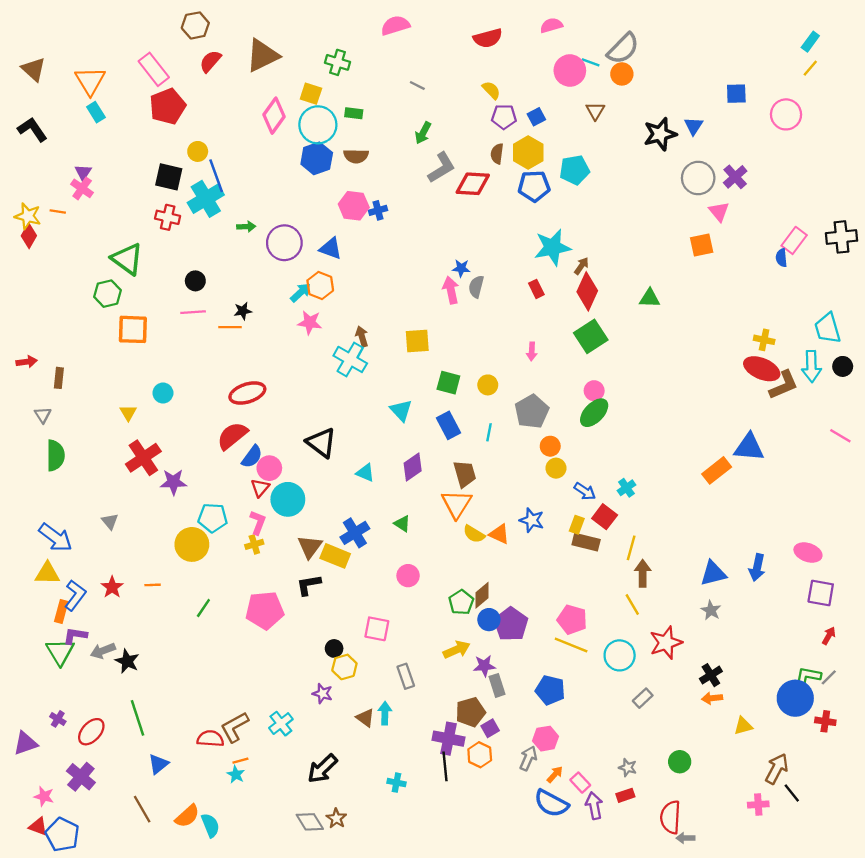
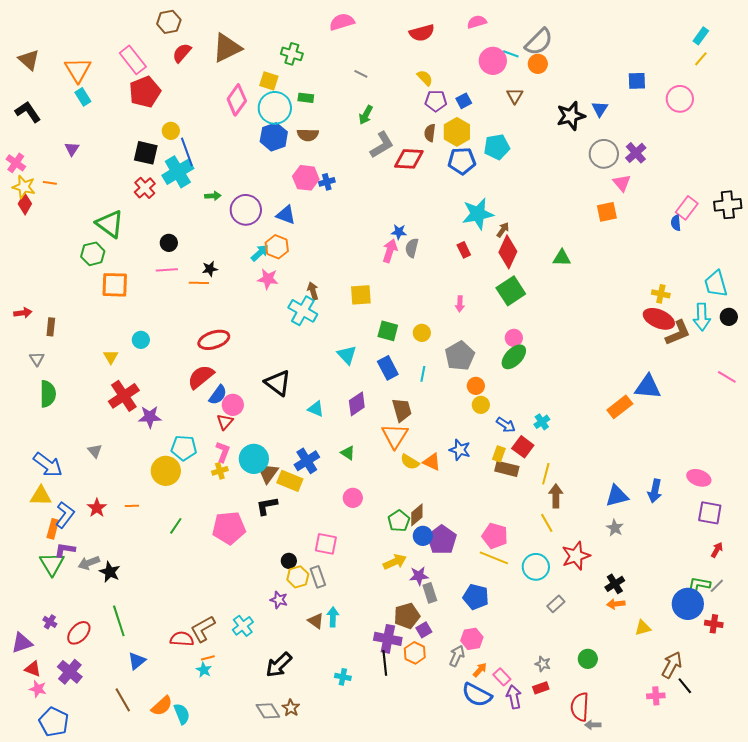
pink cross: (82, 188) -> (16, 163), moved
red cross: (168, 217) -> (145, 188), turned 35
pink arrow: (451, 290) -> (390, 251), turned 30
cyan circle: (288, 499) -> (254, 459), moved
gray rectangle: (406, 676) -> (318, 577), moved
red triangle: (38, 826) -> (33, 669), moved

